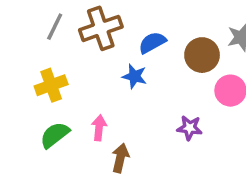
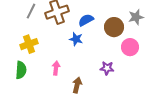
green semicircle: (55, 135) -> (21, 70), moved, turned 132
brown arrow: (120, 158) -> (77, 85), moved

